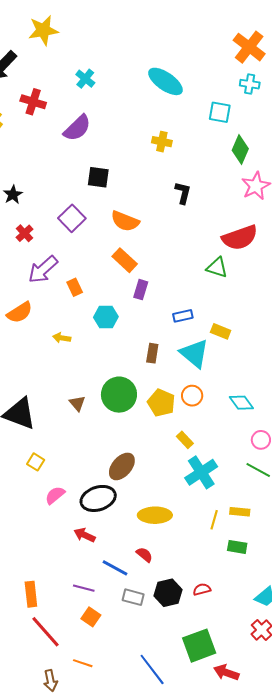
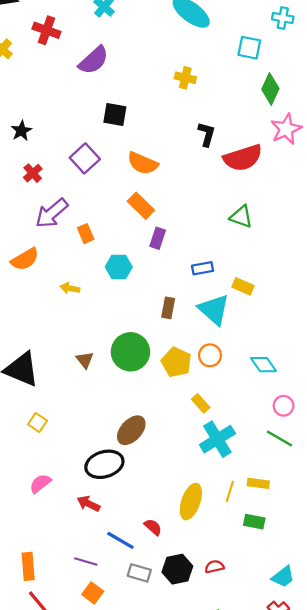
red semicircle: (240, 238) -> (243, 158), moved
pink semicircle: (55, 495) -> (40, 483), moved
yellow ellipse: (155, 515) -> (191, 502), moved, turned -72

